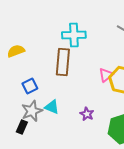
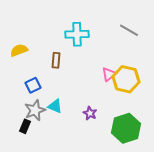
brown rectangle: (63, 62) -> (56, 60), moved, size x0.6

